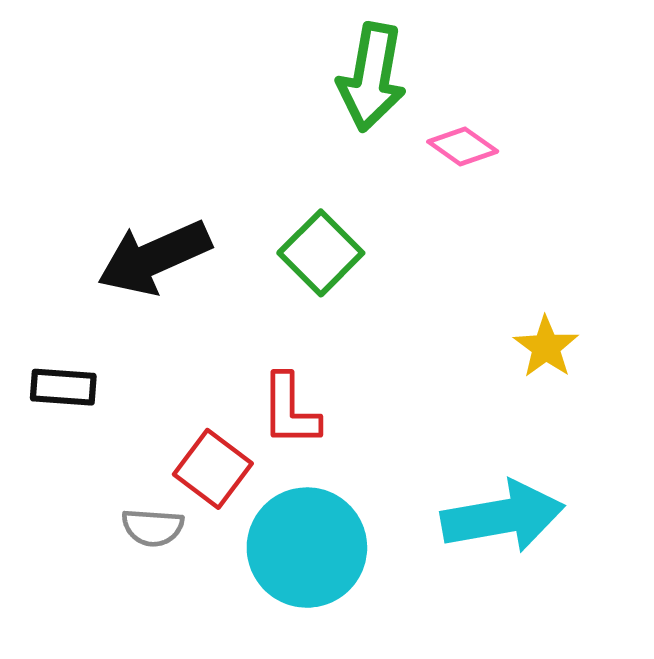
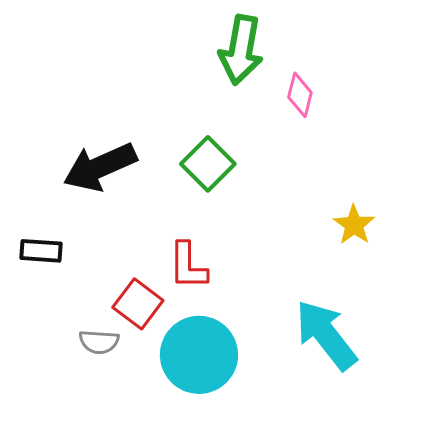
pink diamond: (463, 147) -> (300, 95), turned 69
cyan arrow: (503, 517) -> (326, 335), turned -118

